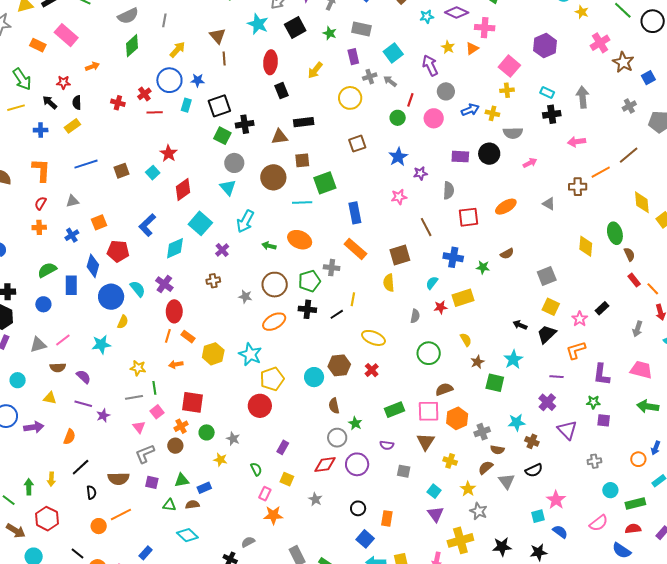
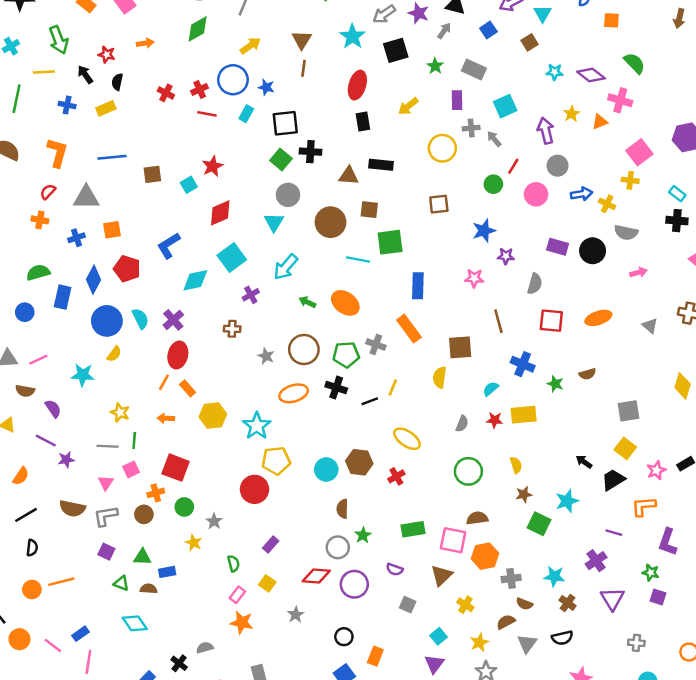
gray triangle: (72, 201) -> (86, 198), size x1.6
brown semicircle: (118, 479) -> (72, 508), moved

